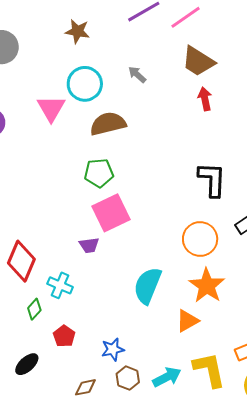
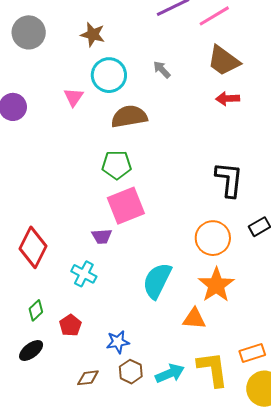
brown star: (77, 31) -> (93, 35), moved
red arrow: (205, 99) -> (228, 99), turned -85
pink triangle: (51, 108) -> (74, 97), size x0.7
cyan cross: (60, 285) -> (84, 274), moved
green diamond: (34, 309) -> (36, 310), moved
orange triangle: (187, 321) -> (194, 319), turned 30

